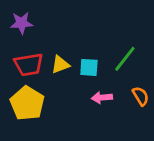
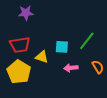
purple star: (22, 23) -> (26, 13), moved
yellow triangle: (60, 65) -> (42, 57), moved, turned 40

